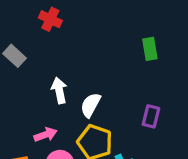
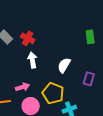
red cross: (50, 19) -> (28, 38), moved
white semicircle: (91, 105) -> (64, 65), moved

